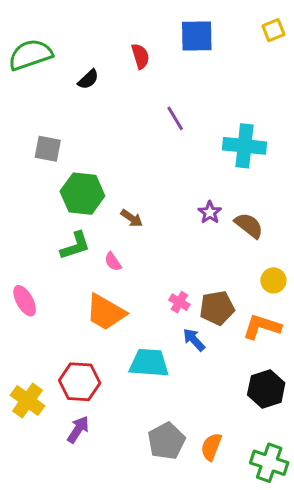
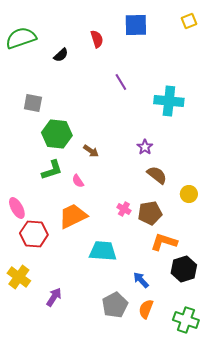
brown semicircle: (249, 225) -> (157, 175), moved
orange trapezoid: (106, 312) -> (73, 216), turned 124
orange L-shape: (262, 327) -> (164, 242), moved
blue arrow: (194, 340) -> (141, 280), moved
red hexagon: (80, 382) -> (34, 234), moved

